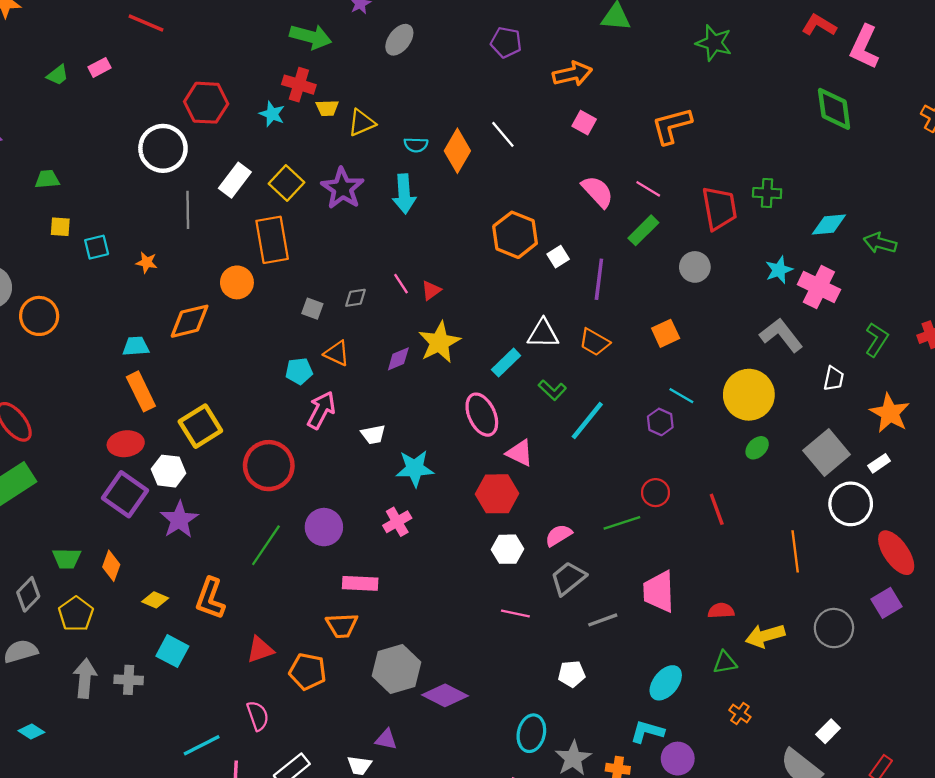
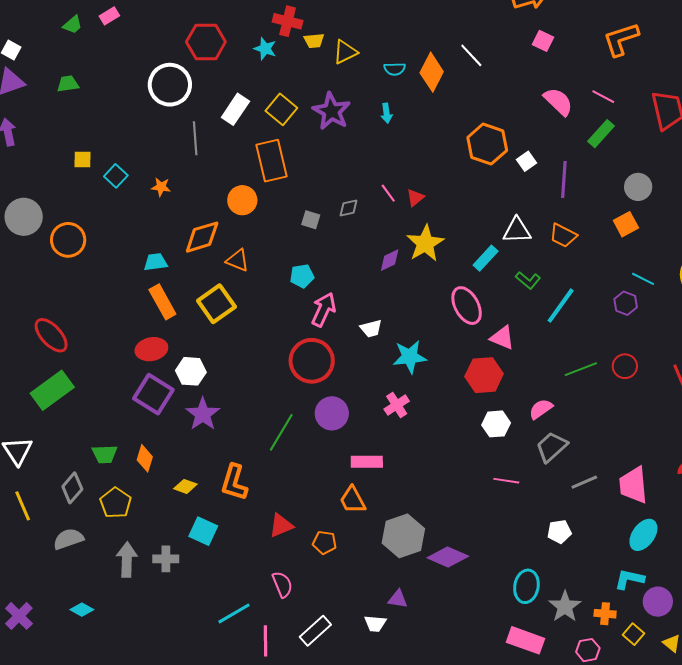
green trapezoid: (47, 179) -> (68, 84), moved
cyan arrow: (404, 194) -> (387, 113), size x0.6
cyan square: (97, 247) -> (116, 176), turned -30
gray circle: (695, 267) -> (638, 187), moved
orange triangle: (337, 353) -> (238, 260), moved
yellow square: (200, 426) -> (216, 304), moved
red circle: (269, 466) -> (312, 361), moved
green line: (622, 523) -> (581, 369), moved
pink trapezoid: (659, 592) -> (633, 485), moved
orange trapezoid: (342, 625) -> (353, 500), turned 68
orange pentagon: (308, 671) -> (325, 543), size x0.7

